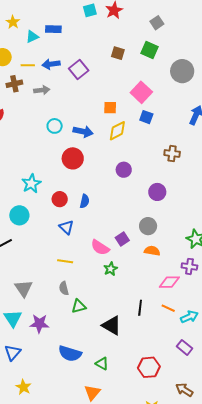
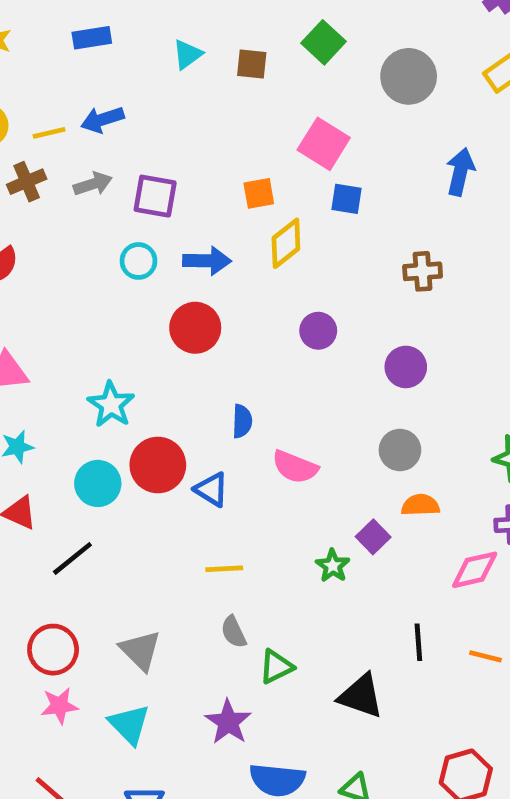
cyan triangle: (32, 37) -> (187, 54), moved
green square: (150, 50) -> (324, 42), turned 30
purple square: (79, 69) -> (155, 196), moved, turned -30
red circle: (60, 199) -> (158, 465), moved, size x1.5
purple square: (122, 239) -> (373, 537), moved
pink semicircle: (100, 247) -> (295, 467), moved
orange line: (168, 308) -> (486, 656), moved
purple star: (39, 324) -> (228, 722), moved, turned -30

